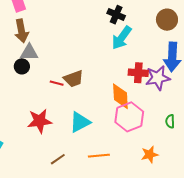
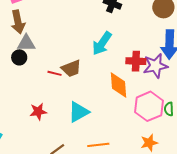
cyan arrow: (122, 38) -> (102, 43), moved
pink hexagon: (129, 117) -> (149, 106), moved
red star: (40, 121) -> (38, 112), size x0.7

